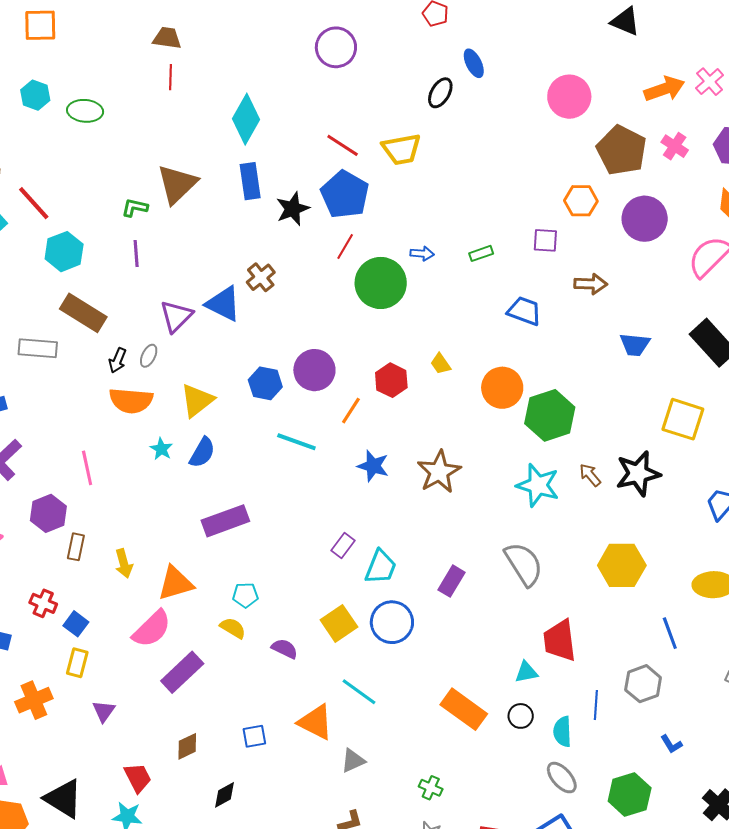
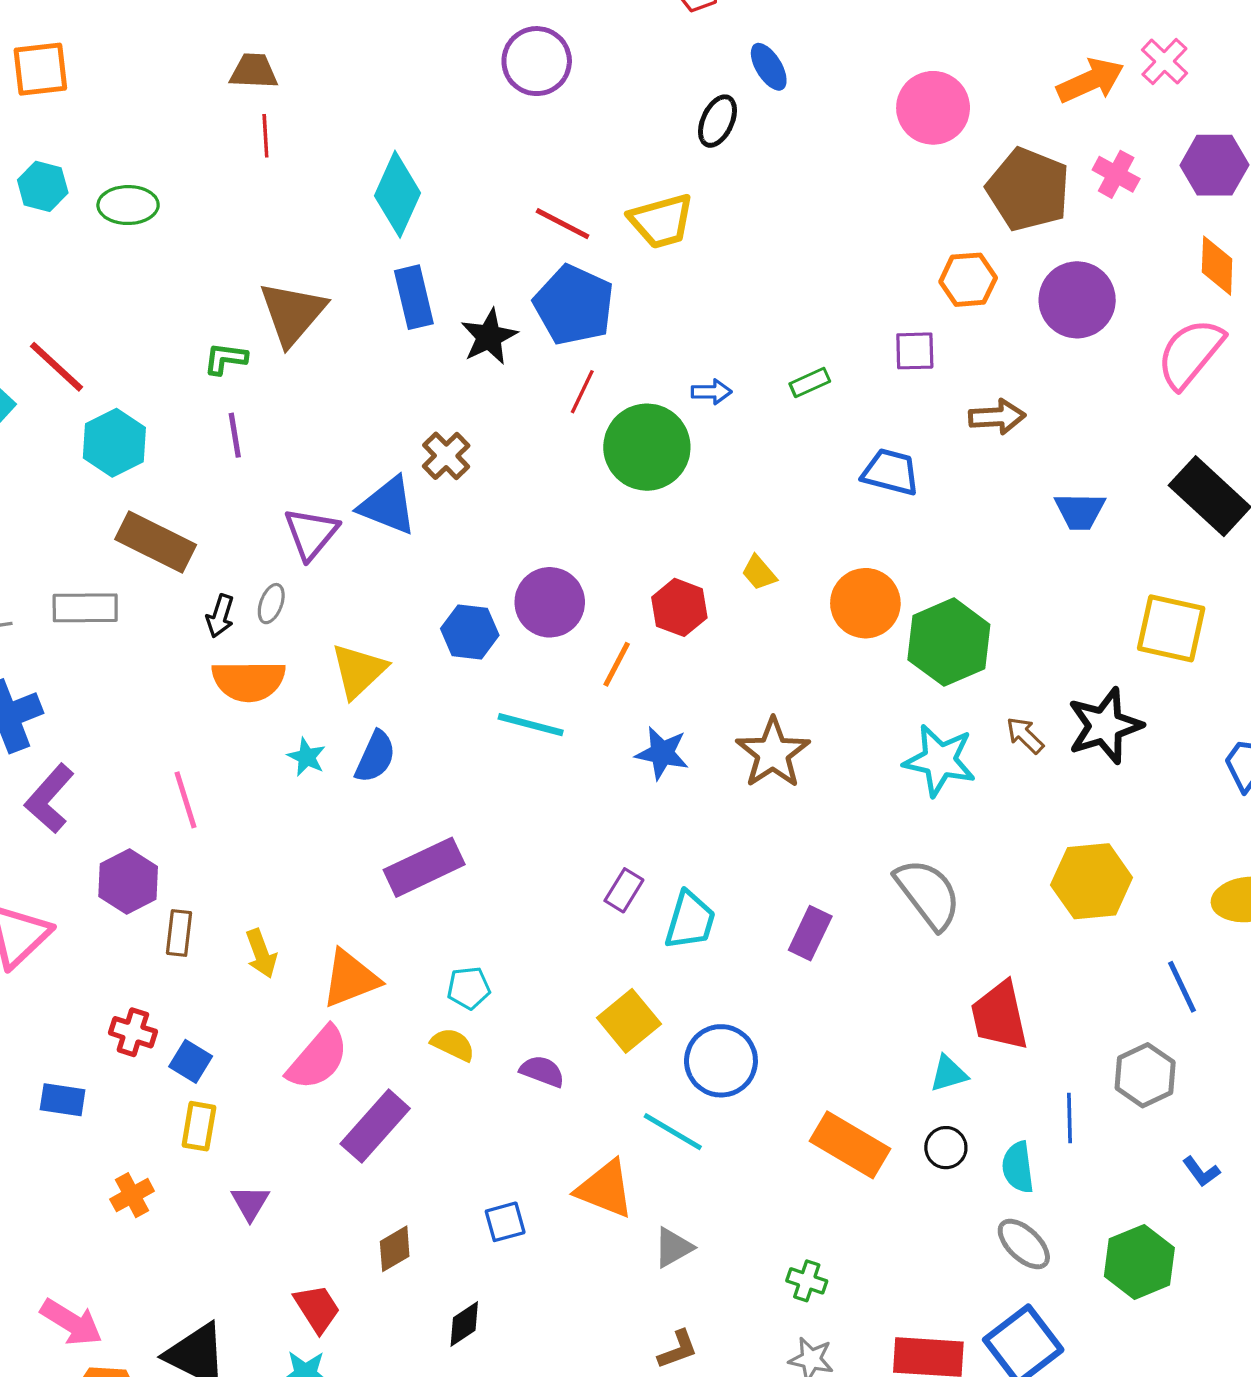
blue circle: (392, 622) -> (721, 1061), moved
orange cross: (34, 700) -> (132, 1195), size x0.7

